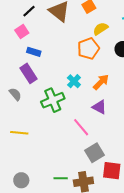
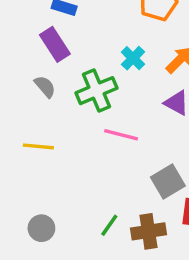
gray semicircle: (15, 94) -> (45, 87), moved
pink line: (81, 127) -> (121, 135), moved, turned -36
green line: (61, 178) -> (109, 225), turned -56

